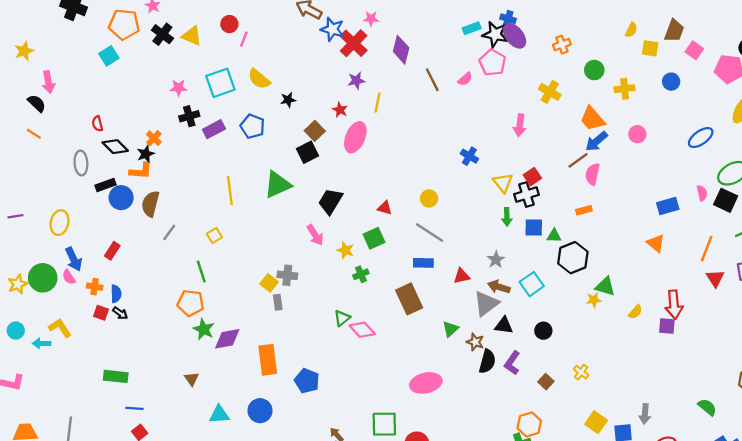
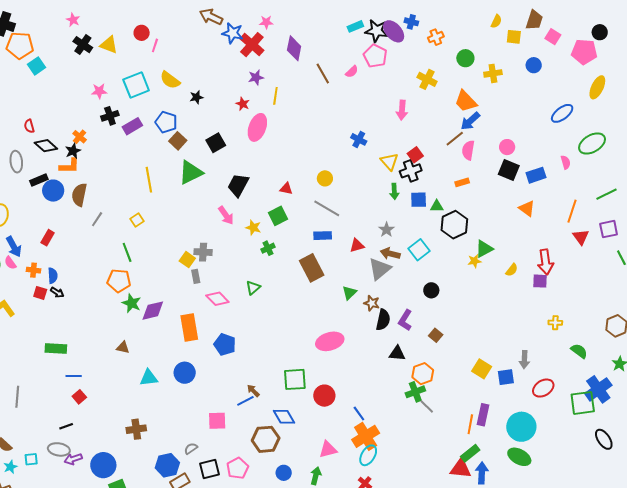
blue cross: (508, 19) -> (411, 22), moved
orange pentagon: (124, 24) -> (20, 45), moved
brown square: (315, 131) -> (178, 141), moved
pink circle: (637, 134) -> (507, 147), moved
black square: (726, 200) -> (509, 170), moved
green triangle: (605, 286) -> (484, 249), turned -42
black triangle: (504, 325) -> (397, 353), moved
pink diamond: (362, 330) -> (217, 299), moved
yellow cross: (581, 372) -> (555, 323), moved, turned -32
brown triangle: (192, 379) -> (123, 348), turned -40

